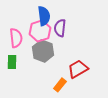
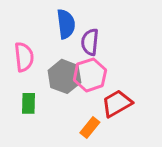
pink hexagon: (40, 31) -> (90, 75), moved
green rectangle: (12, 62) -> (28, 103), moved

